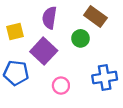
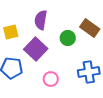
brown rectangle: (95, 17) -> (90, 28), moved

